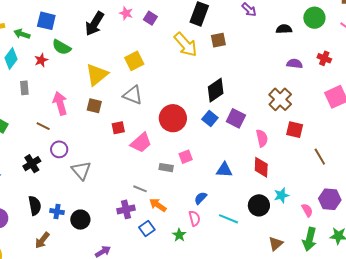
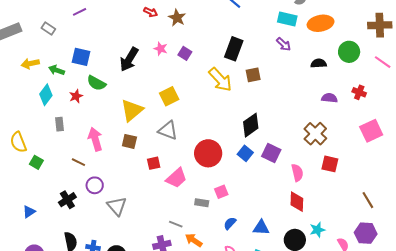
brown line: (320, 157) -> (368, 200), moved
blue triangle: (224, 170) -> (261, 228), moved
blue semicircle: (201, 198) -> (230, 223), moved

